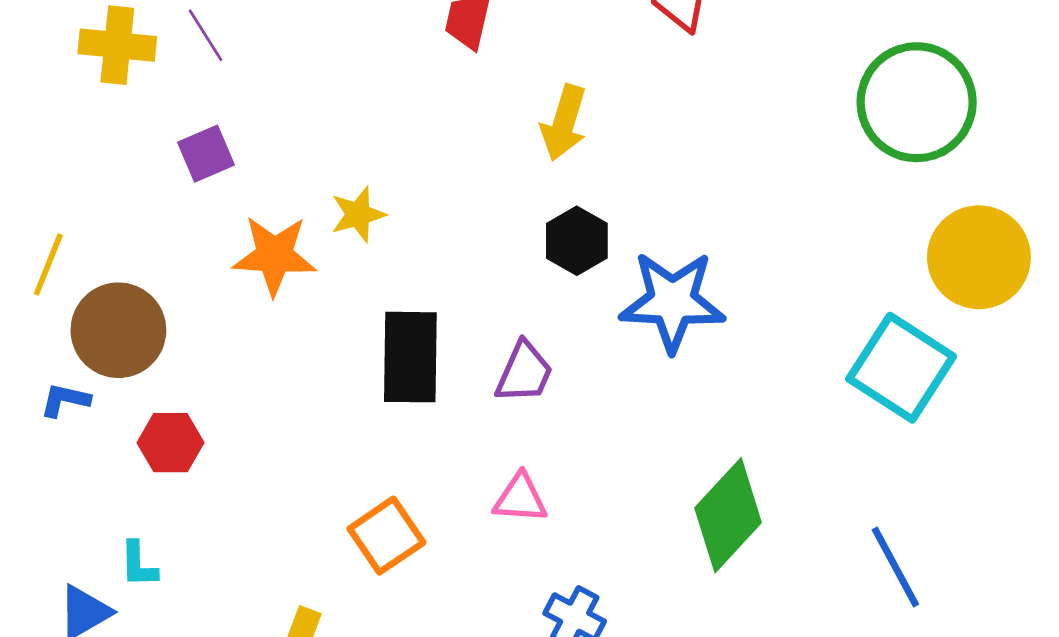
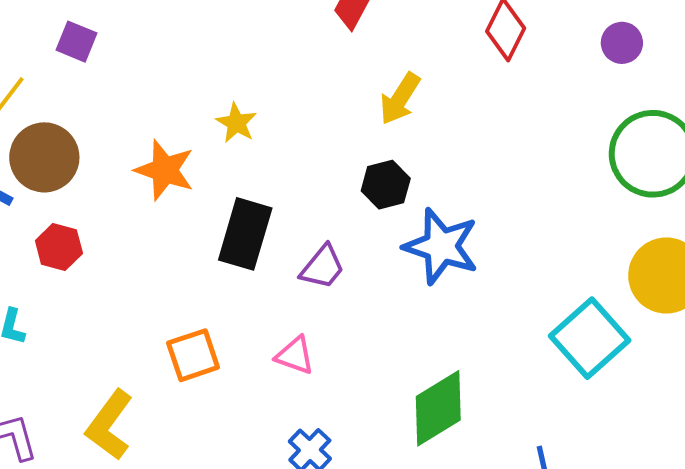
purple square: (206, 154) -> (77, 42), moved, turned 30
yellow star: (358, 214) -> (236, 123), turned 30
orange star: (274, 255) -> (165, 170), moved

